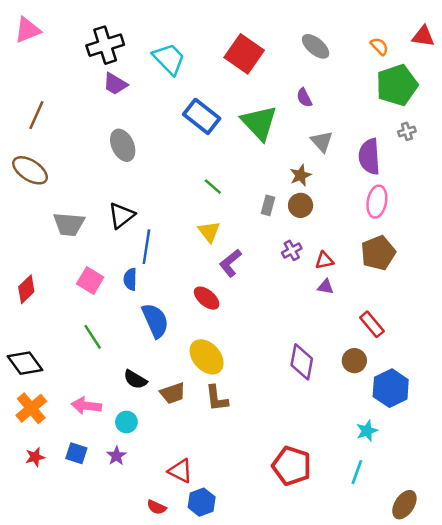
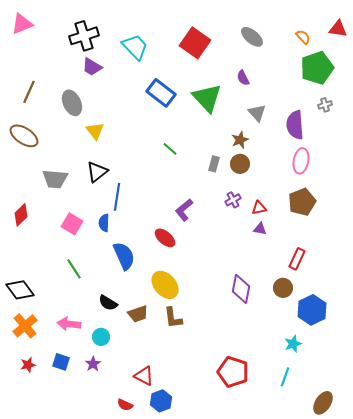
gray ellipse: (123, 145) -> (72, 103), moved
yellow triangle: (209, 232) -> (95, 131), moved
red diamond: (26, 289) -> (21, 215), moved
red rectangle: (372, 324) -> (297, 259), turned 65

